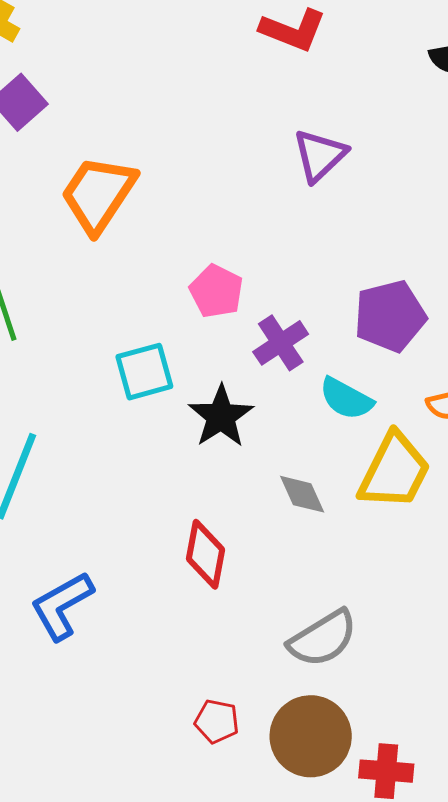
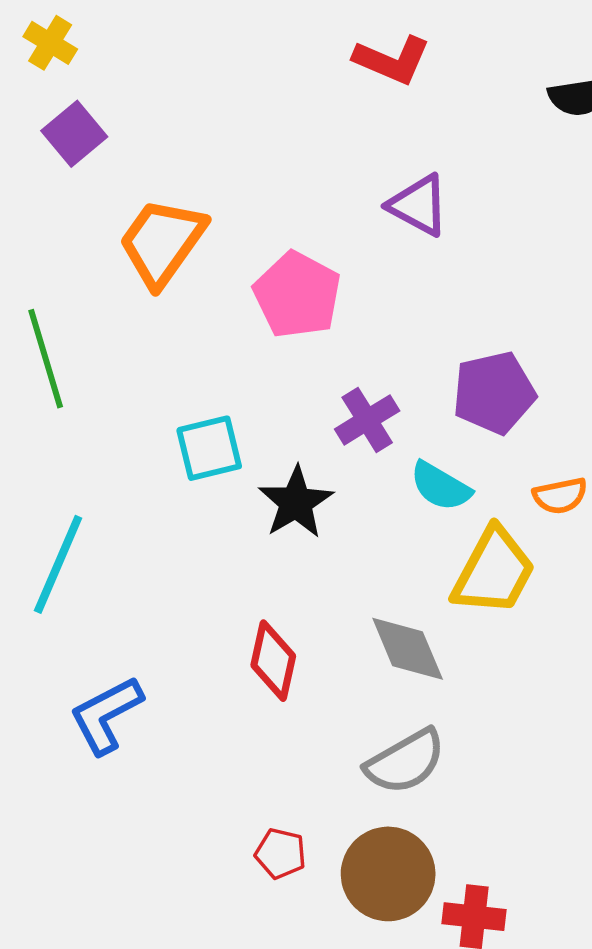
purple triangle: (320, 155) -> (418, 205), turned -50
pink pentagon: (216, 291) -> (297, 295), moved, size x1.4
gray diamond: (302, 494) -> (408, 649), moved, size x1.4

